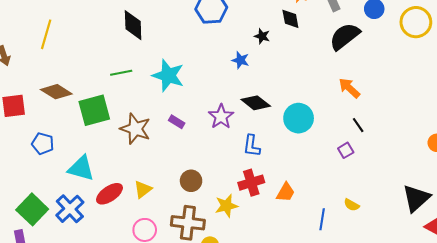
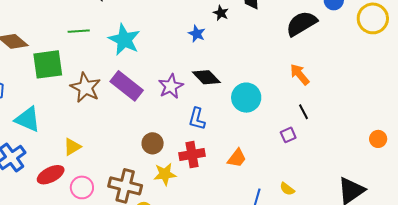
purple rectangle: (177, 122) -> (127, 86), size x2.0
brown circle: (191, 181) -> (153, 143), moved
yellow triangle: (143, 189) -> (72, 147), moved
orange trapezoid: (286, 192) -> (237, 158), moved
red ellipse: (109, 194) -> (51, 175), moved

